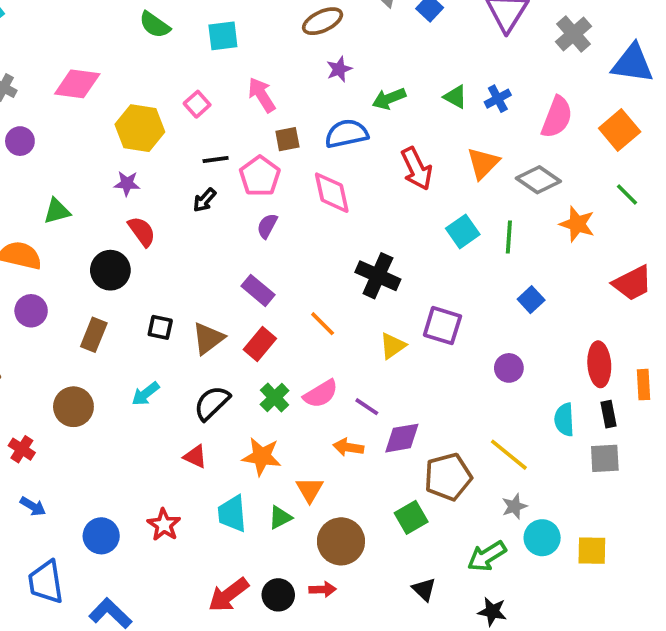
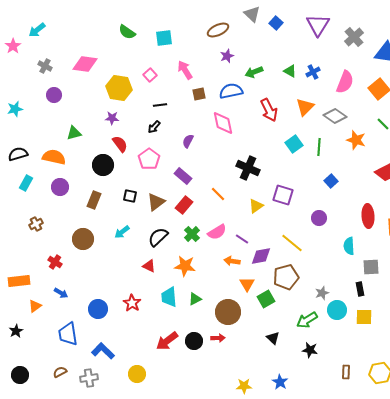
pink pentagon: (260, 176) -> (149, 159), moved
black rectangle: (608, 414) -> (360, 289), moved
yellow line: (509, 455) -> (292, 243), moved
orange triangle: (310, 490) -> (247, 284), moved

